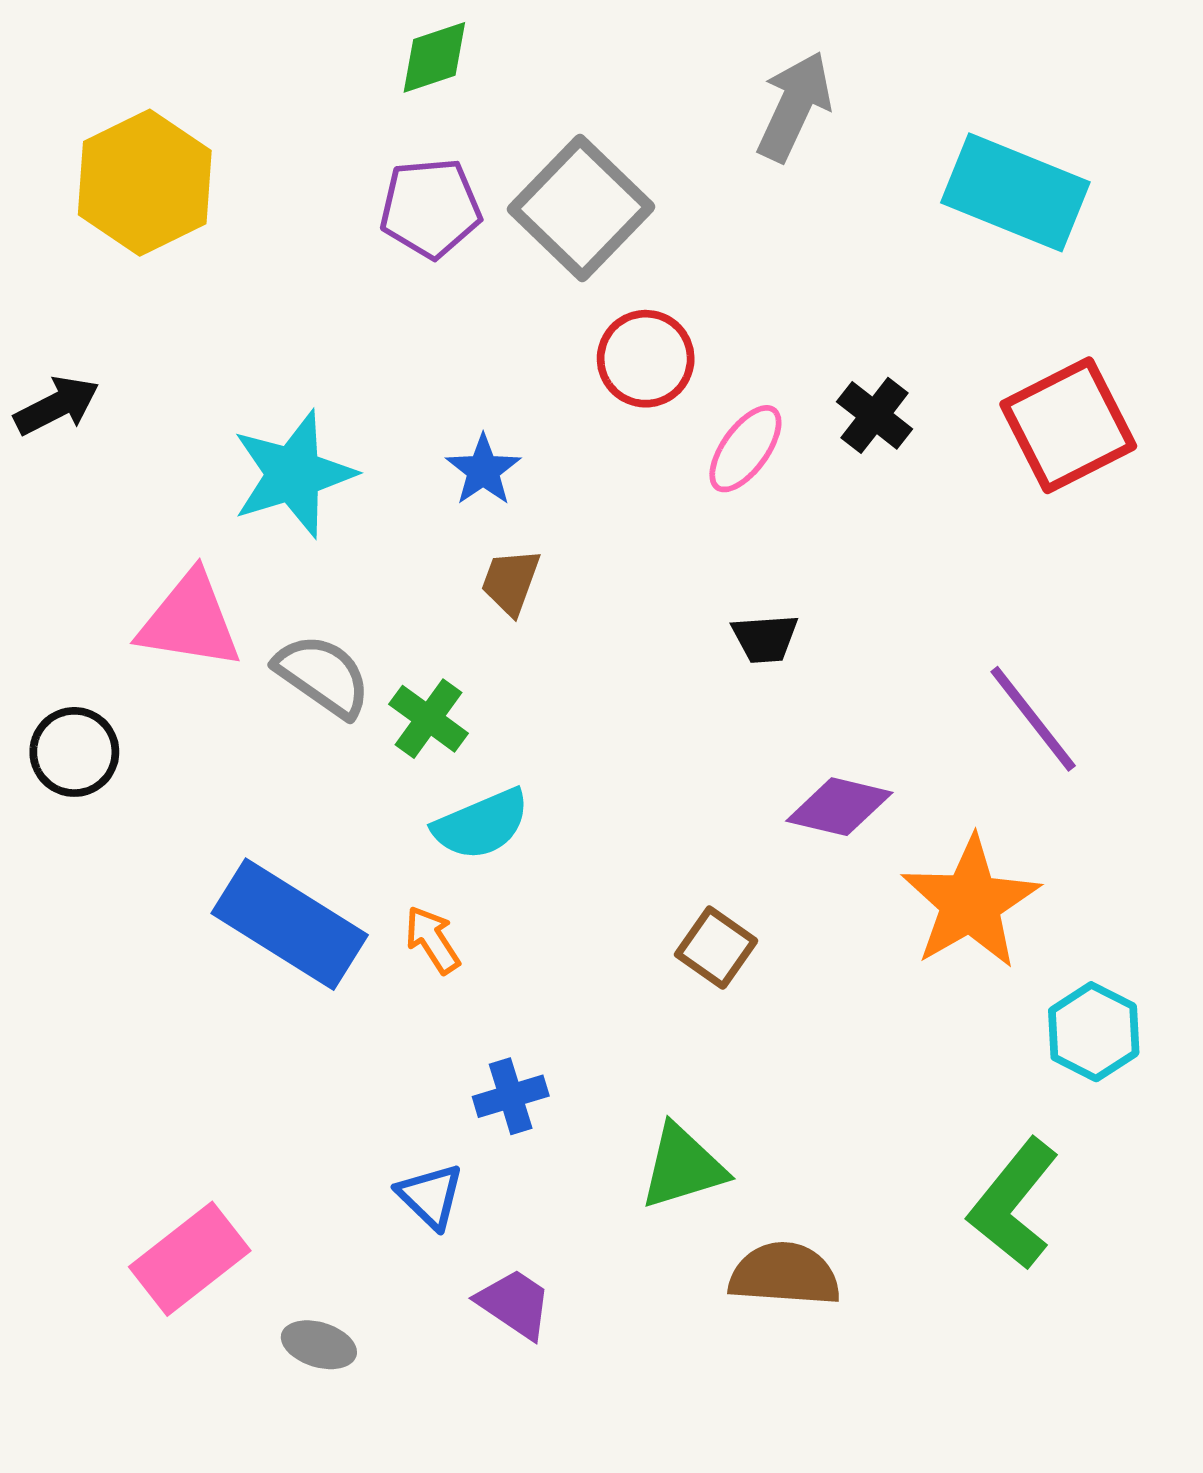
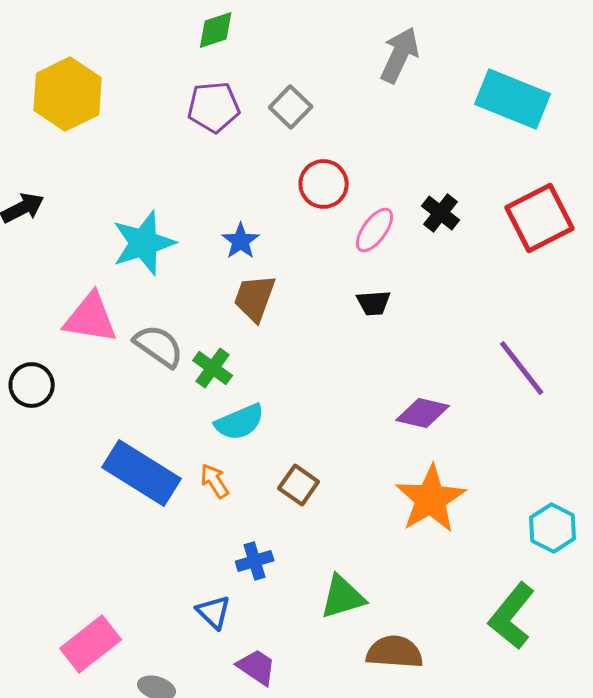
gray square: (581, 208) -> (291, 107), size x0.6
brown trapezoid: (511, 582) -> (255, 298), size x1.4
black trapezoid: (765, 638) -> (374, 303), moved
orange star: (970, 903) -> (431, 499), moved
brown square: (716, 948) -> (299, 485), moved

